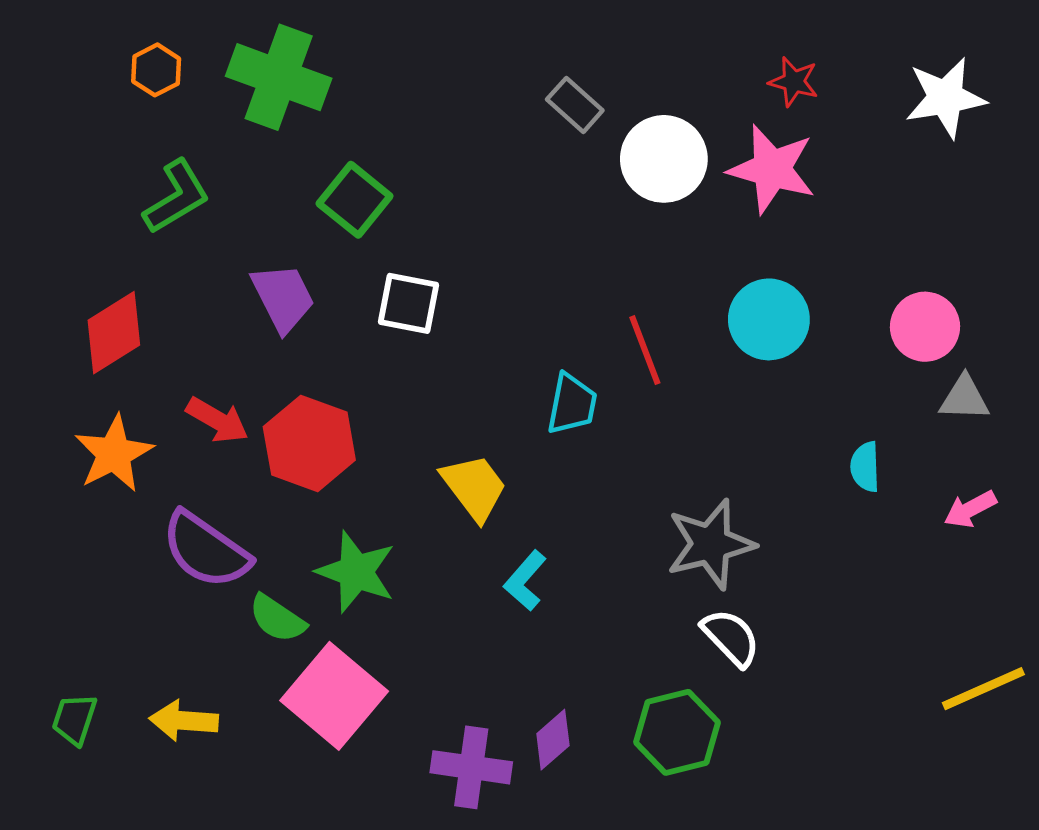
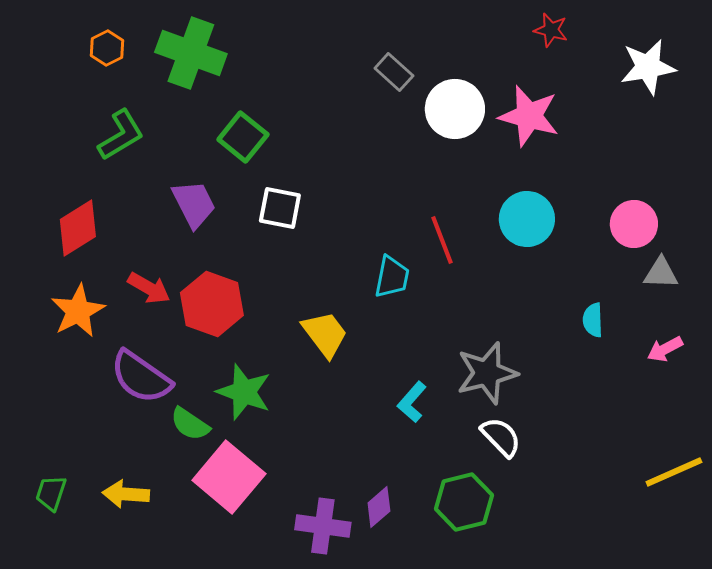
red star: (794, 82) -> (551, 30), moved
cyan L-shape: (525, 581) -> (412, 402), moved

